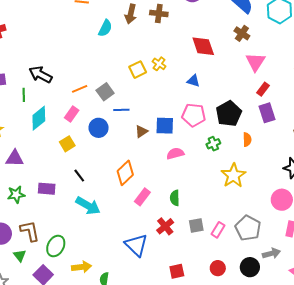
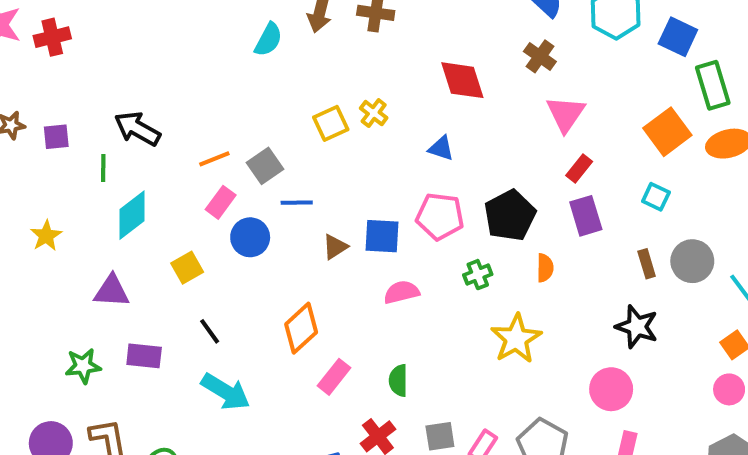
pink rectangle: (72, 114) -> (221, 202), moved
purple triangle: (15, 158) -> (112, 291), moved

